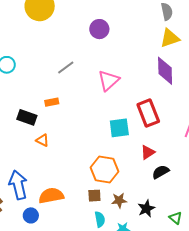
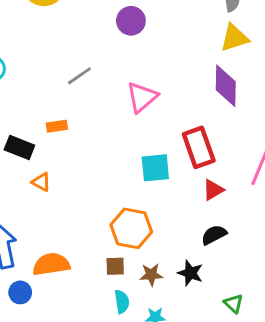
red triangle: (148, 152) -> (213, 190), moved
black star: (146, 209) -> (190, 273), moved, turned -30

